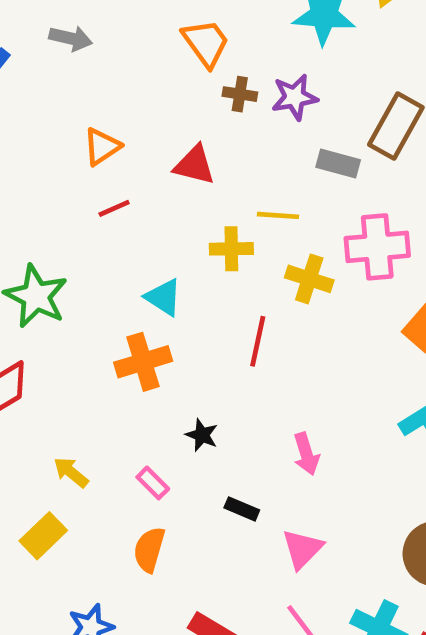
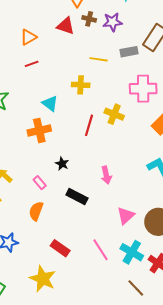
gray rectangle: (338, 163) -> (129, 52), turned -30
red triangle: (194, 165) -> (66, 26), moved
yellow line: (278, 215) -> (99, 59), moved
yellow cross: (309, 279) -> (114, 114), moved
black rectangle: (242, 509) -> (77, 197), size x1.5
pink triangle: (302, 549) -> (126, 216), moved

